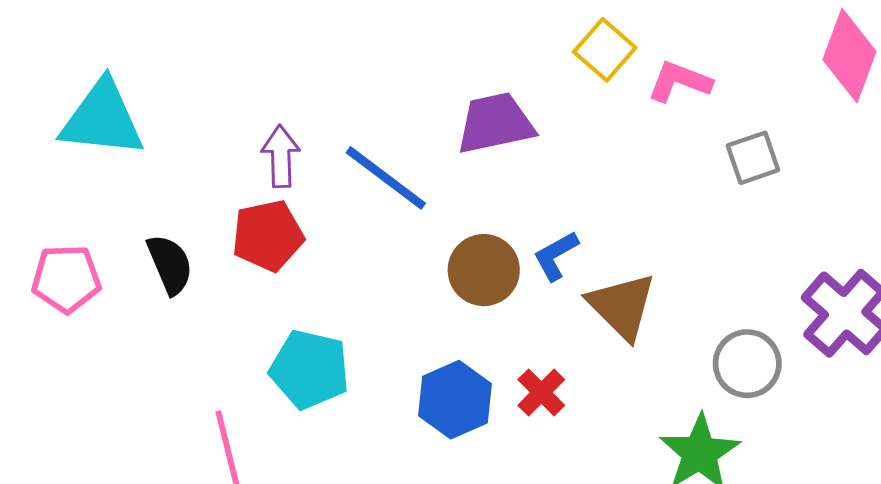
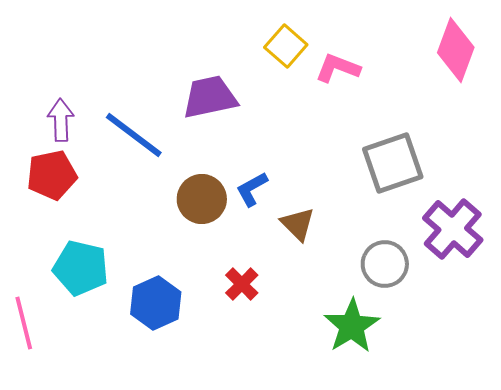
gray square: (753, 158) -> (393, 163), moved, size x1.6
brown triangle: (622, 306) -> (298, 224), size x0.7
blue hexagon: (455, 400) -> (156, 303), moved

